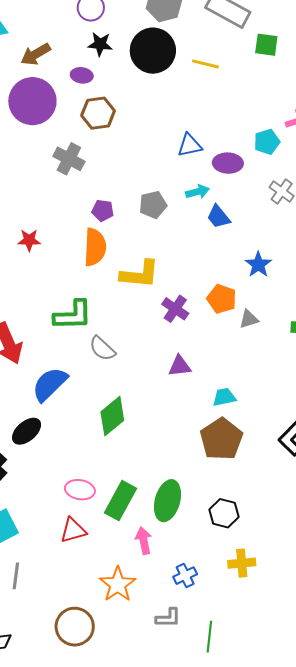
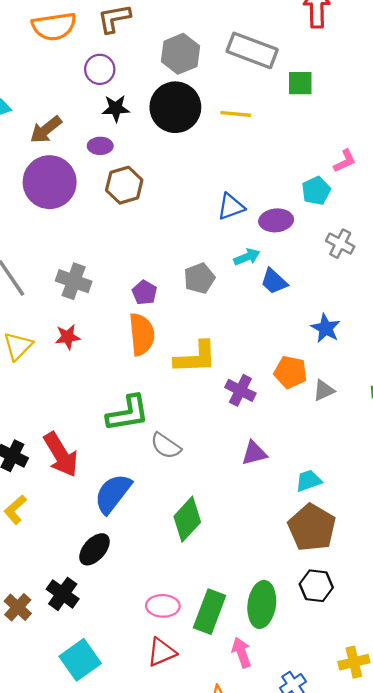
gray cross: (69, 159) -> (74, 281), moved
purple pentagon: (103, 210) -> (144, 292), turned 30
black hexagon: (224, 513) -> (316, 586), moved

